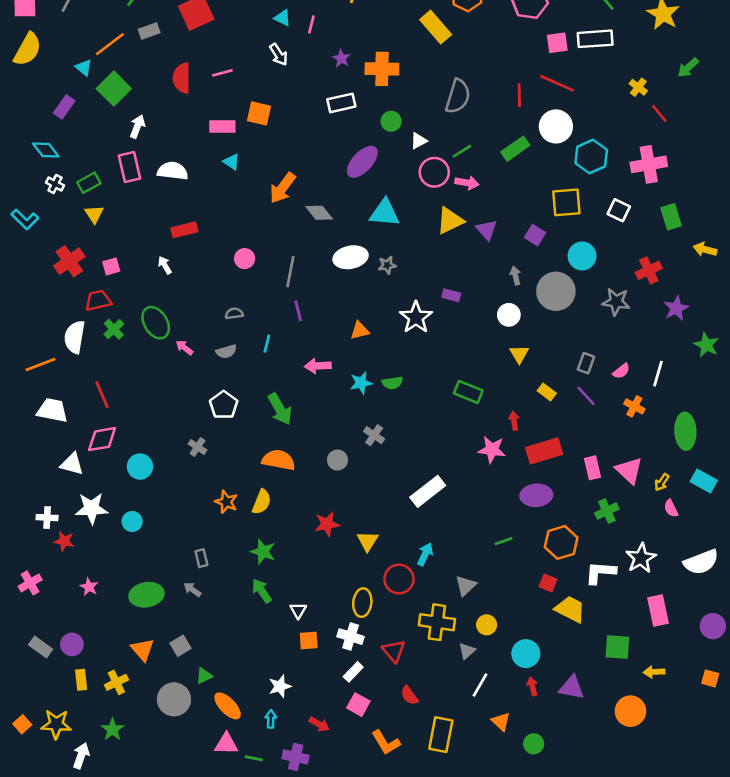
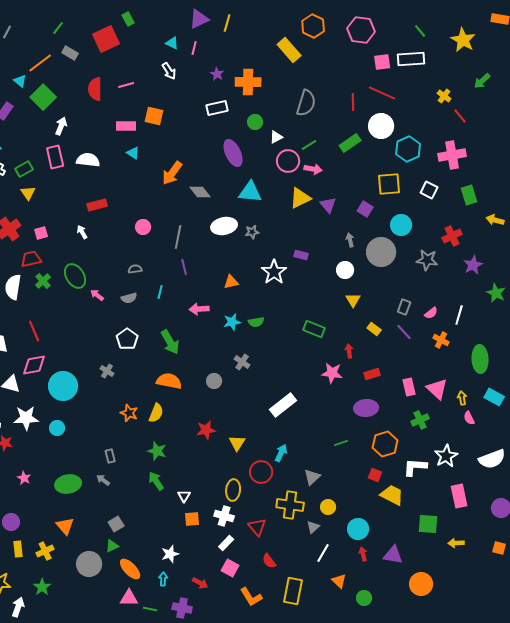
gray rectangle: (149, 31) -> (70, 53), turned 49
purple ellipse: (362, 162) -> (233, 153), turned -68
red rectangle: (544, 451) -> (372, 374), size x0.6
cyan circle: (140, 467) -> (63, 386), size x1.5
yellow arrow: (662, 482) -> (462, 398), turned 136
gray square: (181, 646) -> (116, 524), moved
orange circle: (630, 711) -> (421, 584), moved

